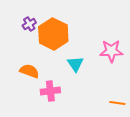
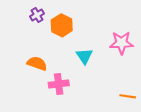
orange hexagon: (53, 34) -> (62, 25), size x0.7

